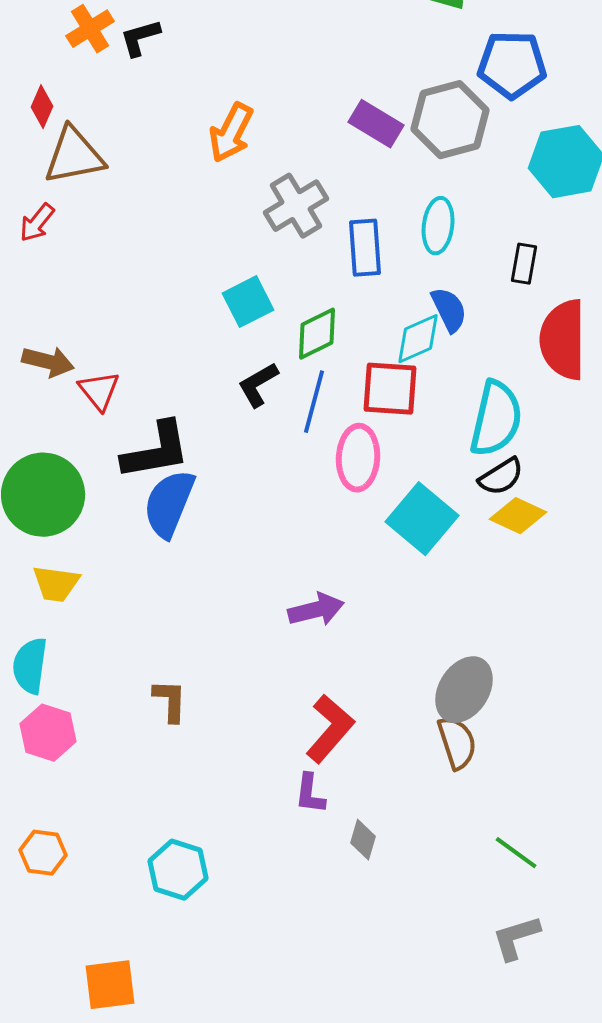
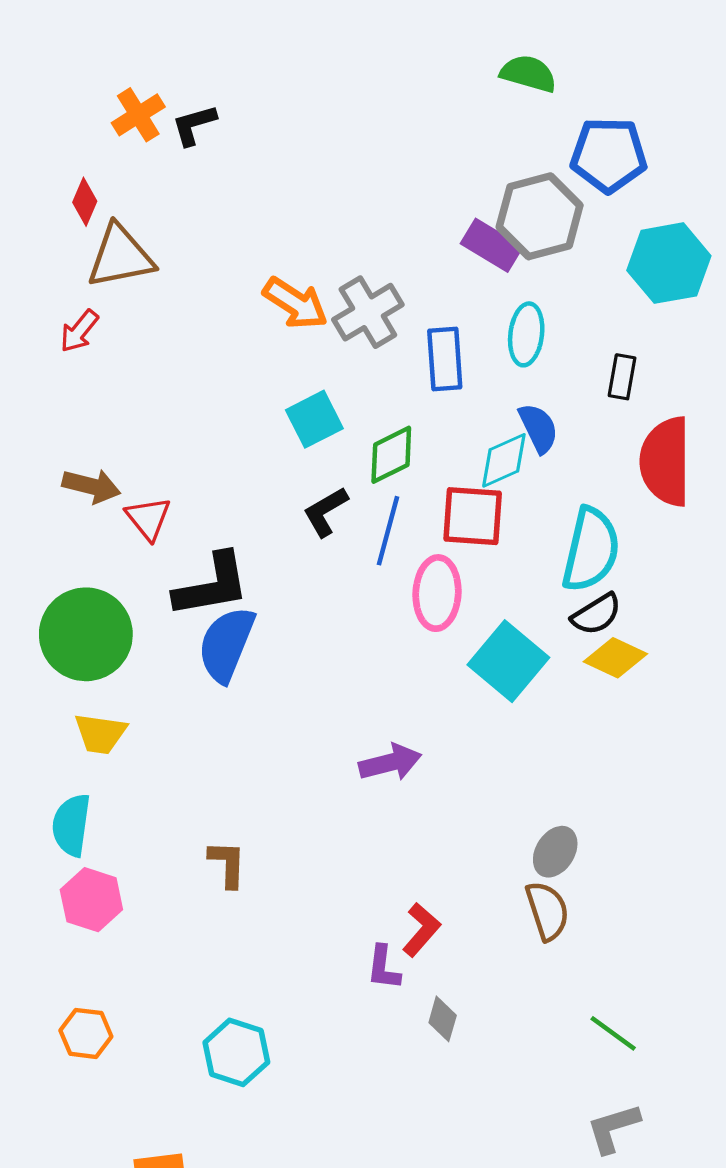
purple rectangle: (376, 124) -> (492, 245), moved
orange arrow: (231, 133) -> (295, 303), moved, turned -84
gray ellipse: (464, 690) -> (555, 852), size x0.7
red L-shape: (330, 729) -> (421, 930), moved, size x0.7

